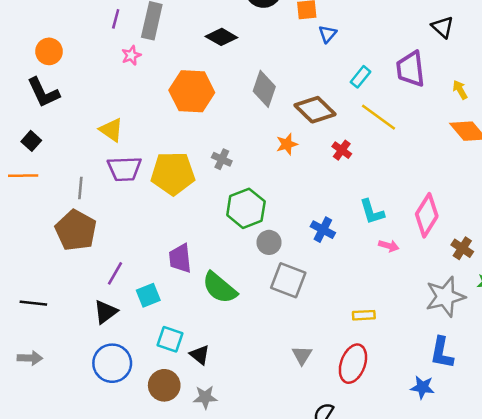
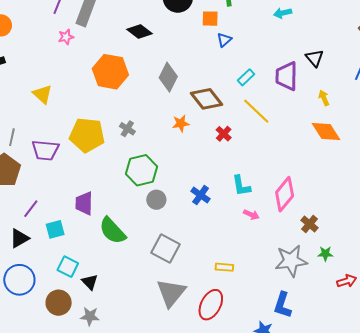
black triangle: (442, 27) -> (315, 58), moved
purple trapezoid: (124, 169) -> (45, 150), moved
gray square: (288, 280) -> (165, 249), moved
gray triangle: (302, 355) -> (171, 293), size x1.8

